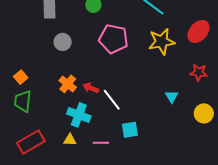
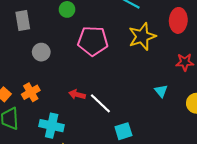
red ellipse: (199, 31) -> (178, 20), turned -30
orange cross: (68, 84) -> (31, 92), moved, turned 30
cyan cross: (79, 115) -> (52, 126), moved

